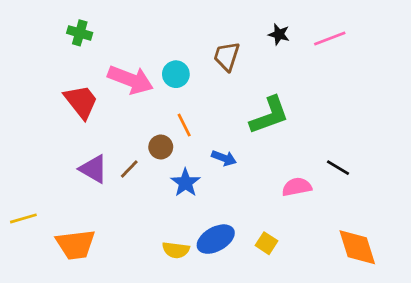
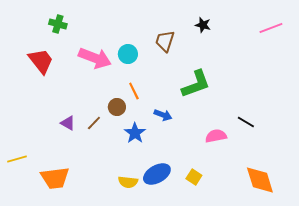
pink line: (330, 38) -> (271, 28), moved
red trapezoid: (81, 102) -> (41, 61), moved
purple triangle: (93, 169) -> (68, 123), size x0.7

